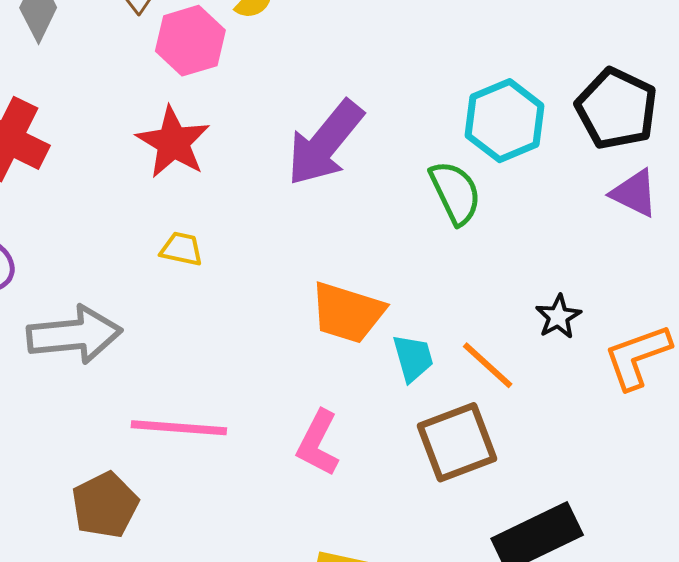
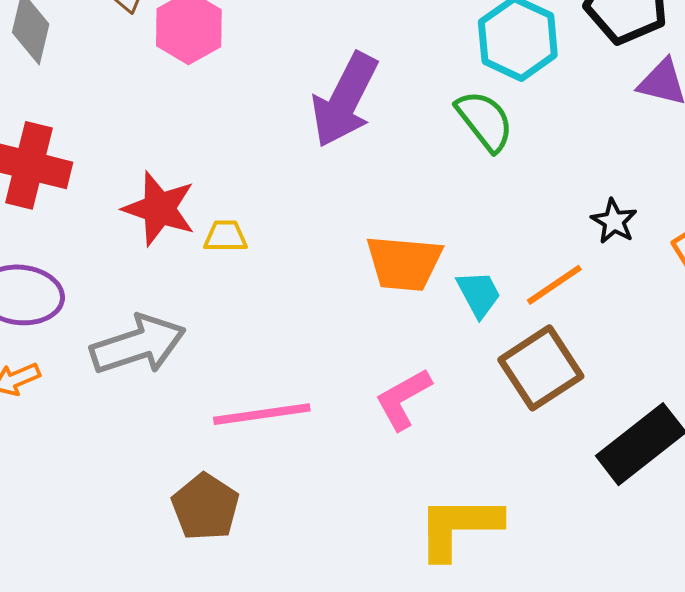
red star: (173, 142) -> (159, 209), moved
orange line: (488, 365) -> (554, 285), turned -64
pink L-shape: (318, 443) -> (403, 399), turned 46

